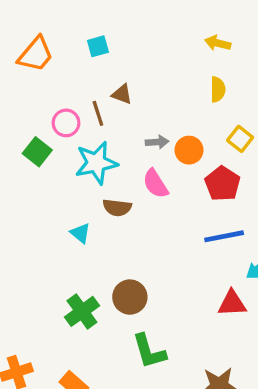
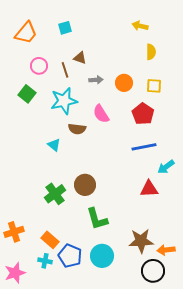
yellow semicircle: (218, 89) -> (151, 52), moved
pink circle: (66, 123) -> (39, 66), moved
yellow square: (240, 139) -> (154, 86), turned -35
gray arrow: (157, 142) -> (96, 80), moved
orange circle: (189, 150) -> (124, 83), moved

